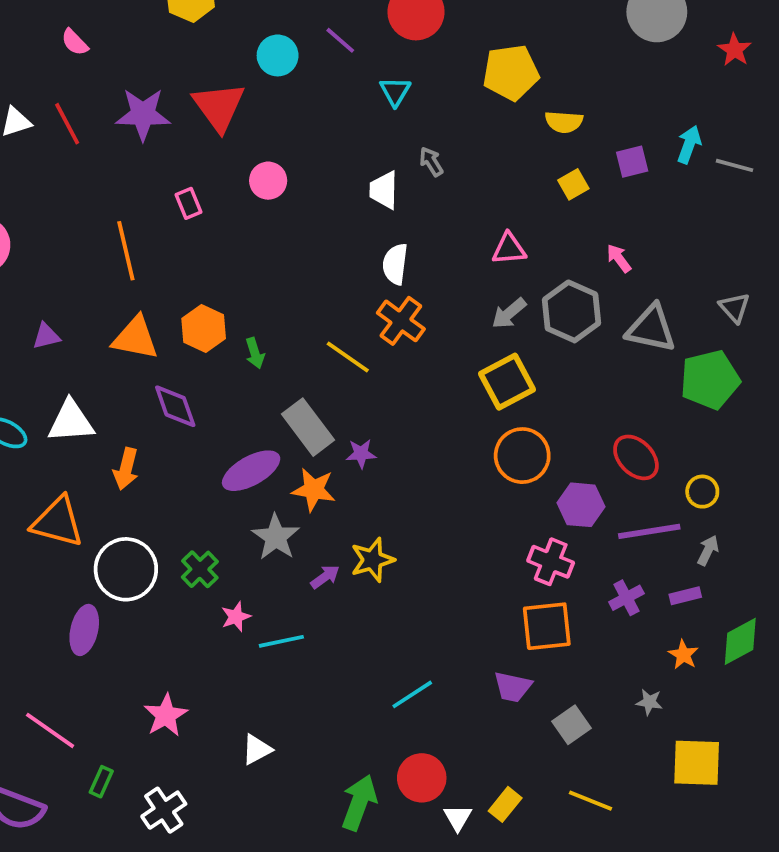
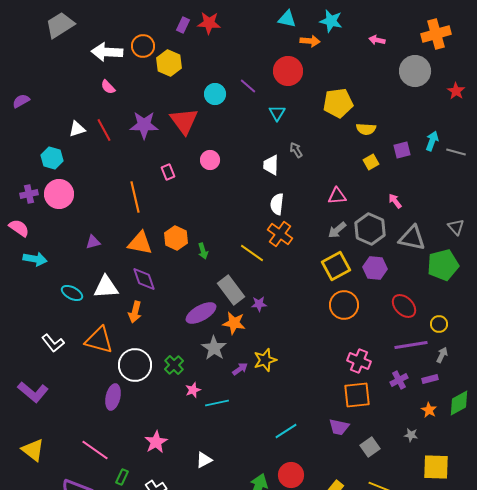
purple diamond: (175, 406) -> (144, 279), moved
purple hexagon: (581, 505) -> (375, 268), moved

